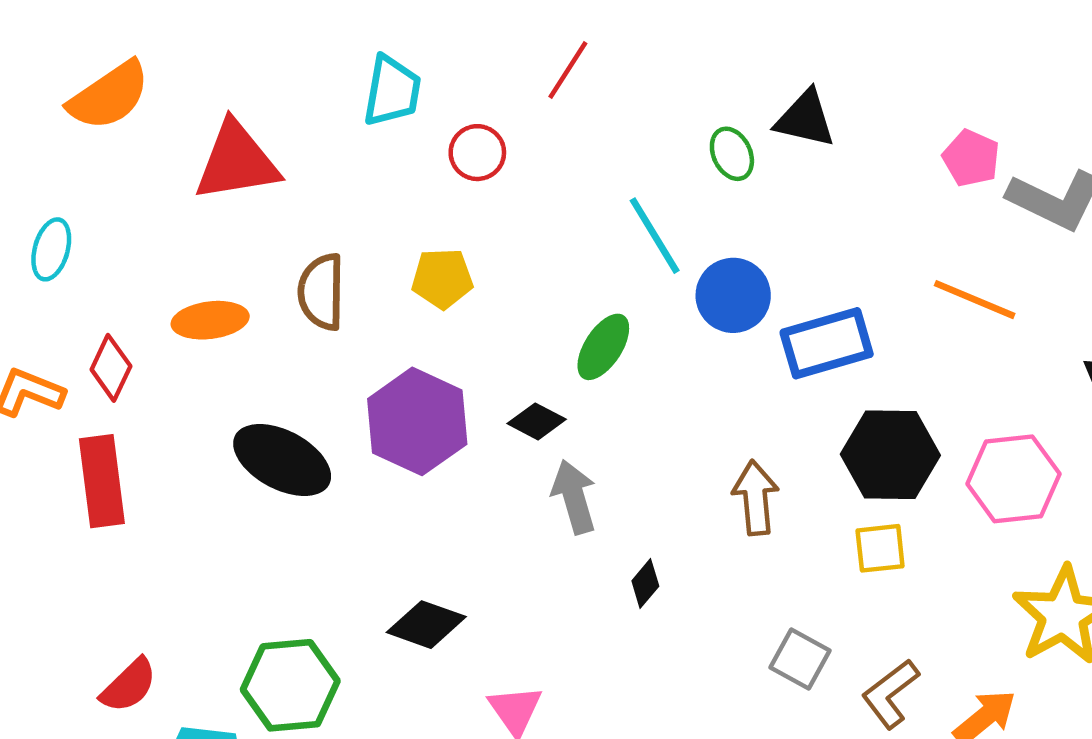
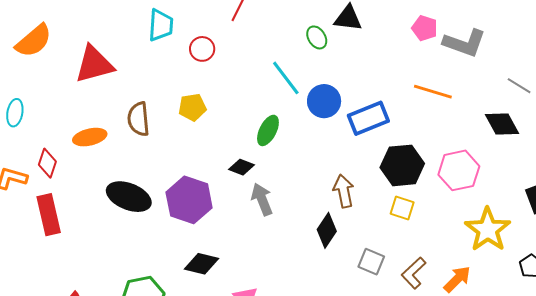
purple hexagon: (417, 421) -> (189, 200), moved
yellow square: (880, 548) -> (402, 208), turned 30
black diamond: (645, 584) -> (327, 230), moved, size x1.6

